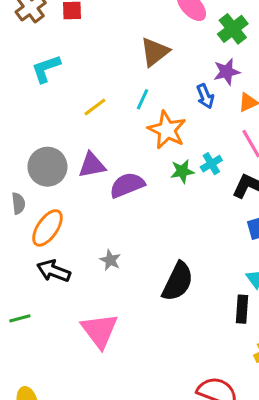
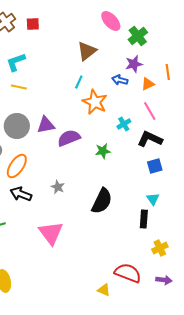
blue arrow: (205, 96) -> (120, 80), turned 126
yellow line: (95, 107) -> (19, 87), moved, turned 49
green star: (182, 171) -> (103, 151), moved

